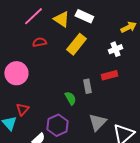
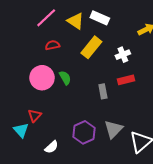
white cross: (115, 49) -> (123, 55), moved
pink circle: (16, 73) -> (42, 78), moved
green semicircle: (70, 98) -> (65, 78), moved
purple hexagon: (57, 125) -> (84, 132), moved

